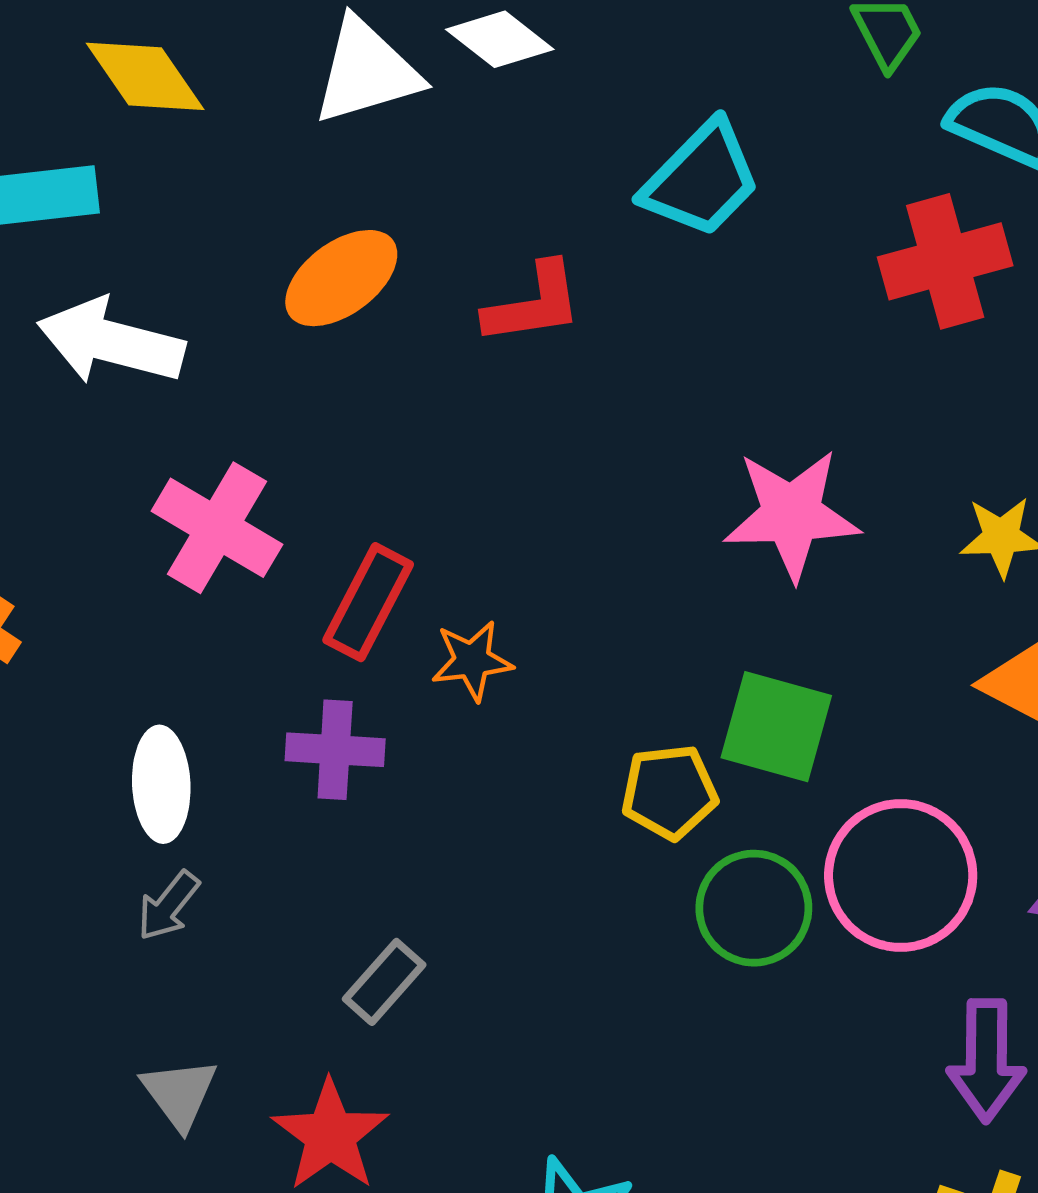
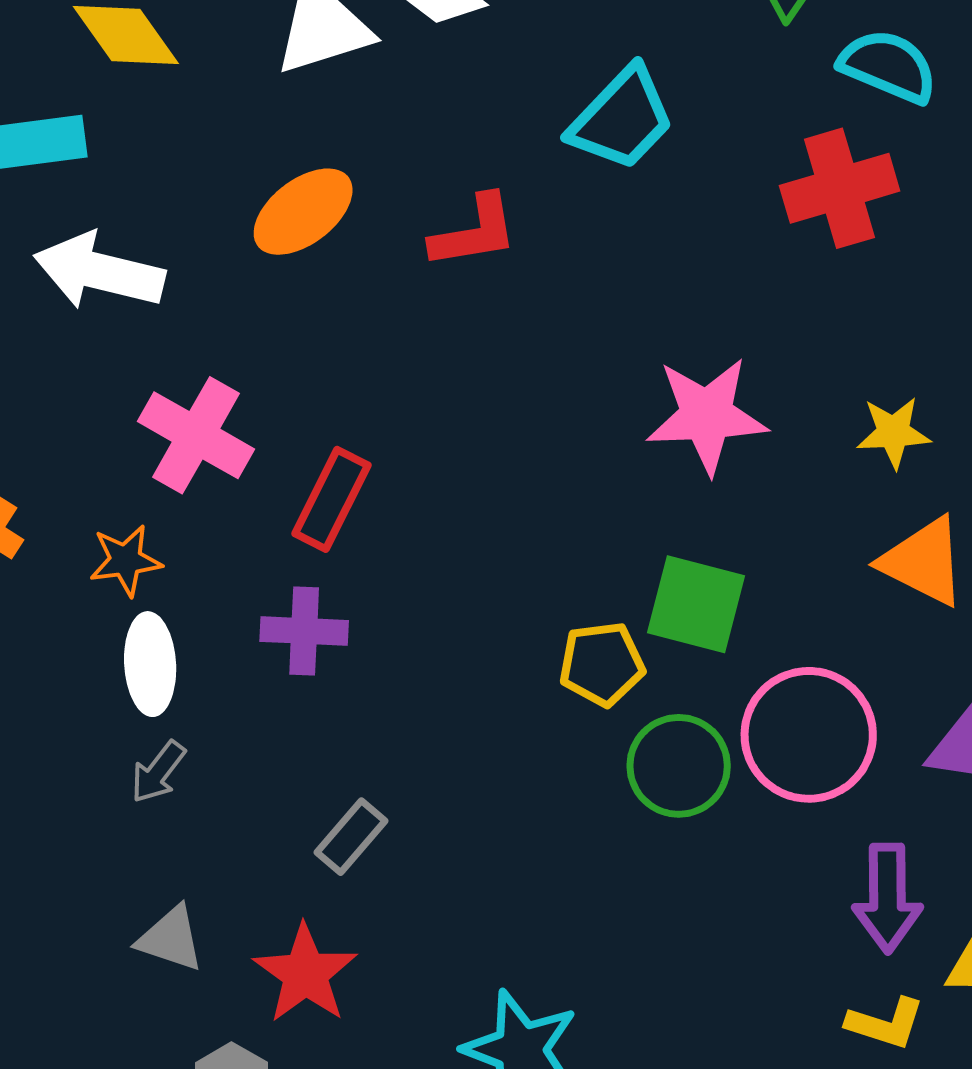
orange star: (472, 661) -> (126, 560), moved
gray triangle: (180, 1094) -> (171, 939), turned -34

